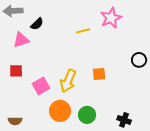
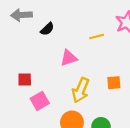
pink triangle: (21, 40) -> (69, 58), moved
pink square: (41, 86) -> (40, 101), moved

